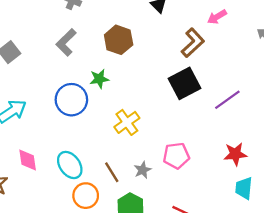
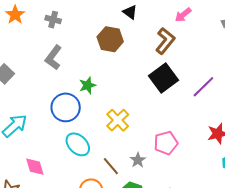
brown hexagon: (119, 40) -> (110, 39), moved
cyan ellipse: (70, 165) -> (78, 144), moved

